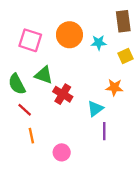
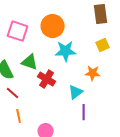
cyan star: (99, 43) -> (66, 51), moved, size x1.5

